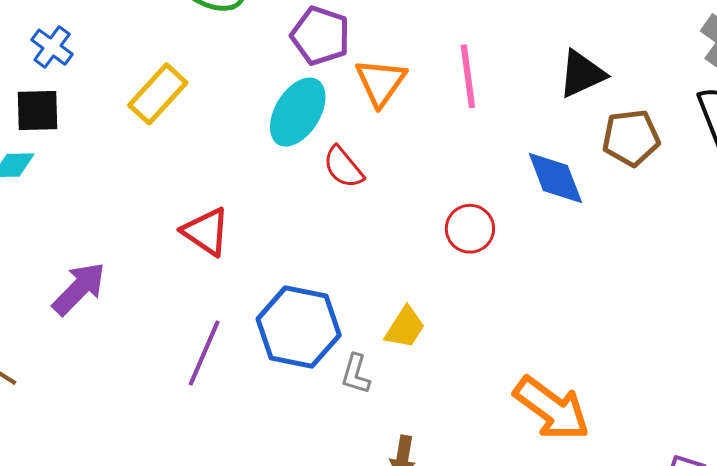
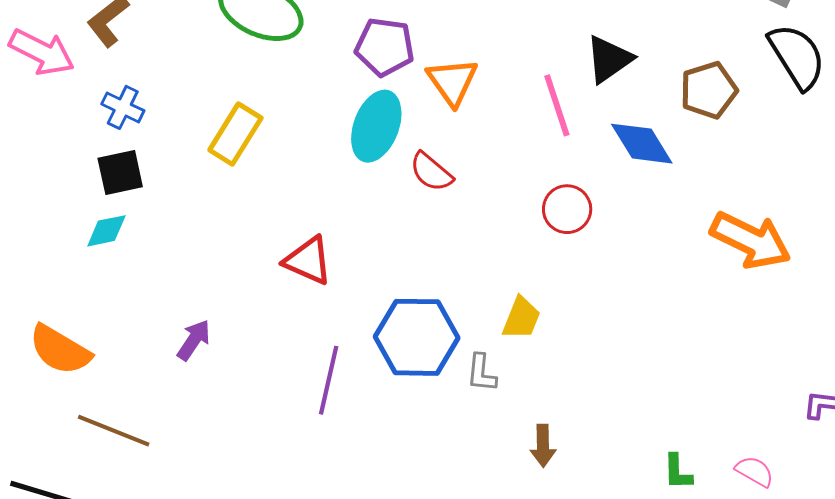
black triangle: (582, 74) -> (609, 59), moved
pink line: (468, 76) -> (557, 105), moved
purple arrow: (79, 289) -> (194, 340), size x0.7
orange arrow: (552, 408) -> (751, 240), moved

